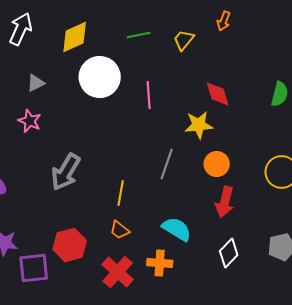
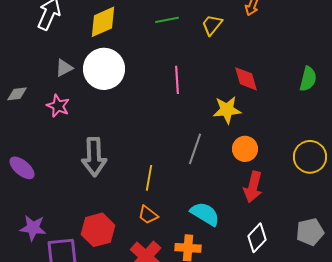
white circle: (100, 77) -> (104, 69), moved
gray arrow: (66, 172) -> (94, 157), turned -33

